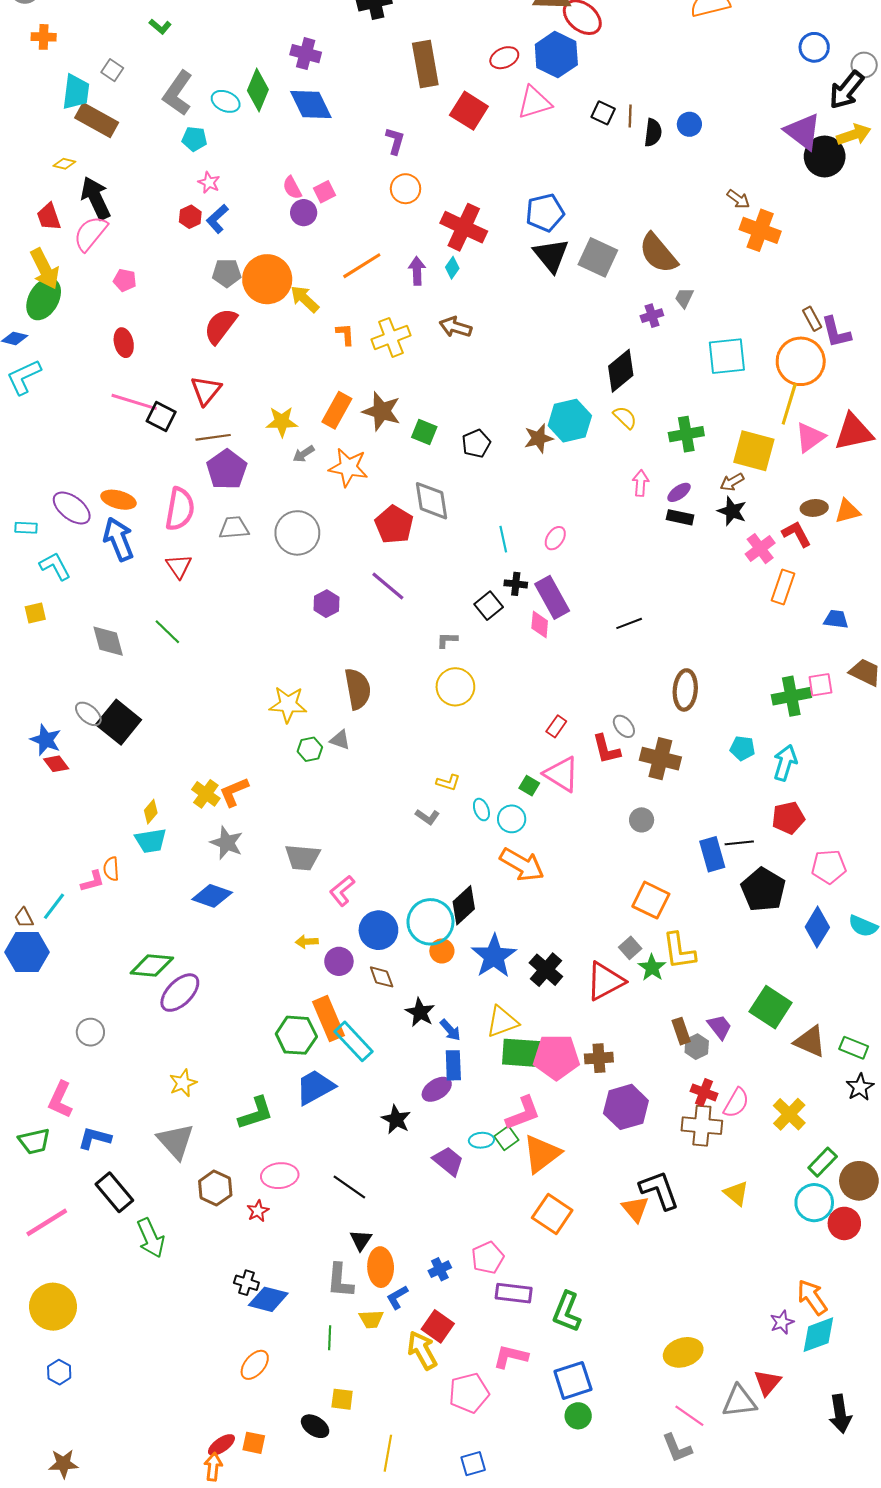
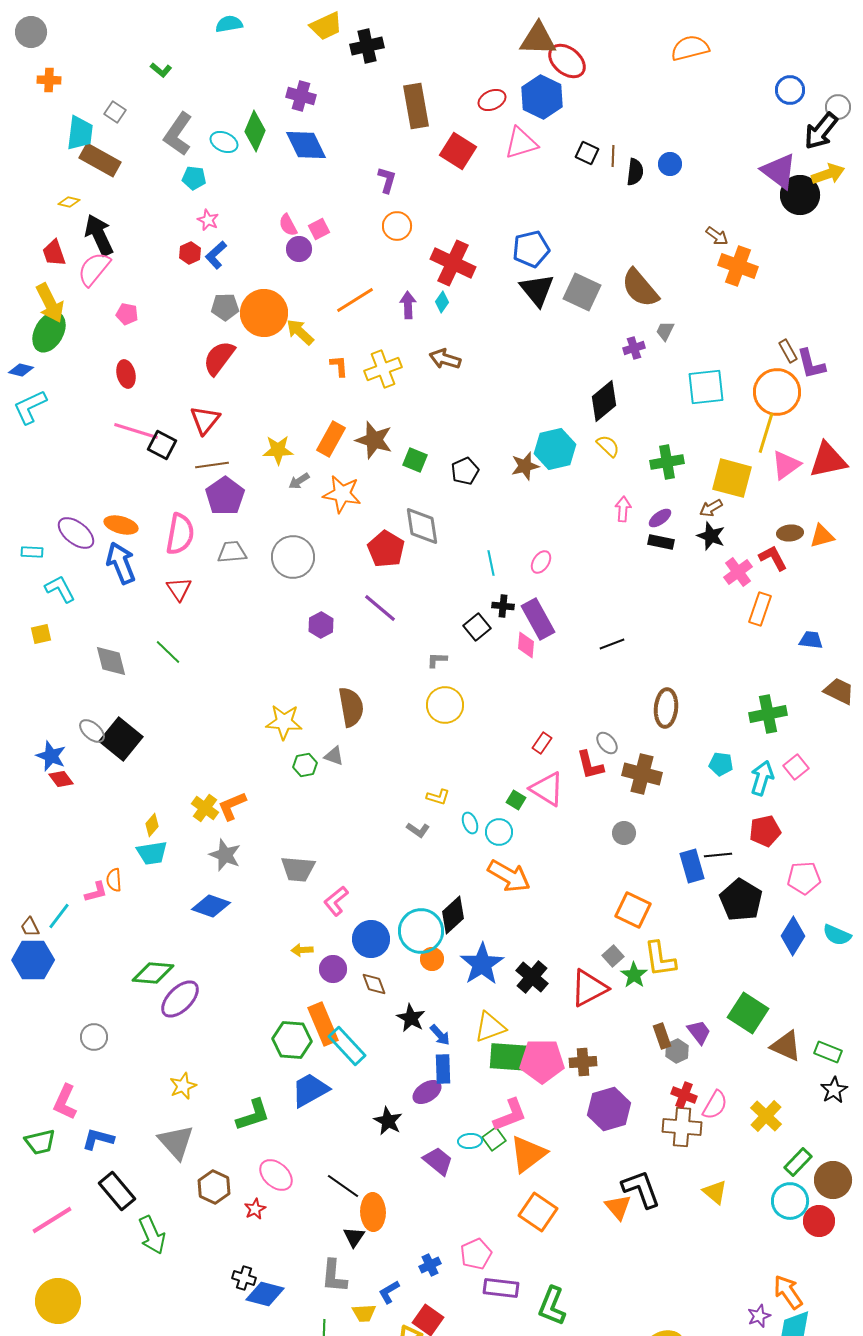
pink square: (820, 685) -> (796, 767), moved, turned -30
pink ellipse: (280, 1176) -> (276, 1175), turned 48
orange ellipse: (381, 1267) -> (373, 1212), moved

